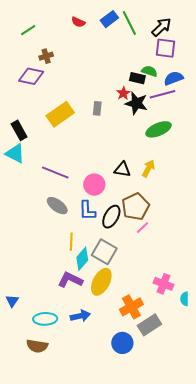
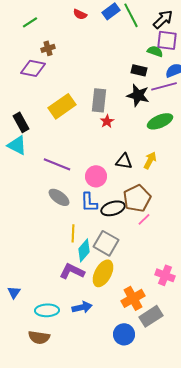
green semicircle: (149, 71) -> (155, 51), moved
red star: (123, 93) -> (107, 121), moved
gray rectangle: (97, 108) -> (99, 100), size x1.6
black ellipse: (111, 217) -> (113, 208), turned 45

